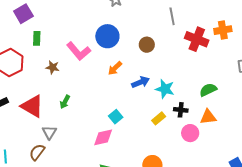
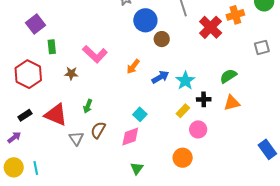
blue circle: (107, 36) -> (145, 20), moved
red cross: (197, 39) -> (211, 27), turned 30
cyan star: (165, 89) -> (185, 81), turned 30
pink circle: (190, 133) -> (198, 129), moved
brown semicircle: (37, 152) -> (98, 130), moved

